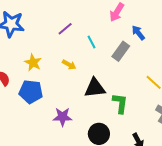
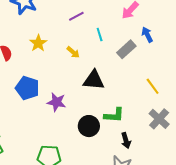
blue pentagon: (31, 92) -> (27, 88), moved
green L-shape: (120, 103) -> (114, 115), moved, turned 75

